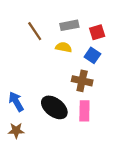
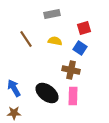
gray rectangle: (69, 25) -> (52, 14), moved
brown line: (35, 31) -> (26, 39), moved

